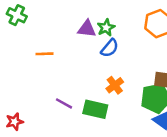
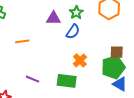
green star: (106, 28) -> (76, 13), moved
purple line: (64, 103) -> (33, 79), moved

